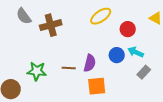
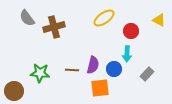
cyan arrow: (136, 52) -> (127, 54), moved, turned -112
blue circle: (117, 55) -> (114, 69), moved

